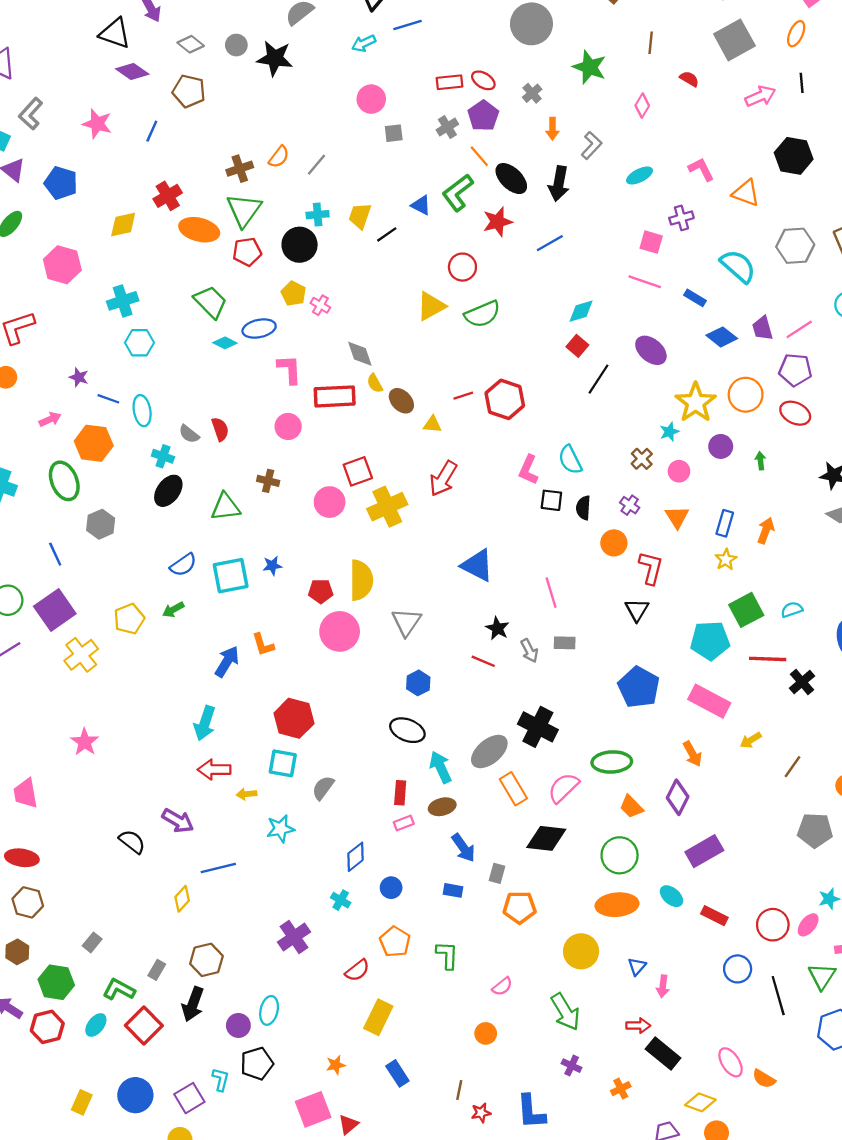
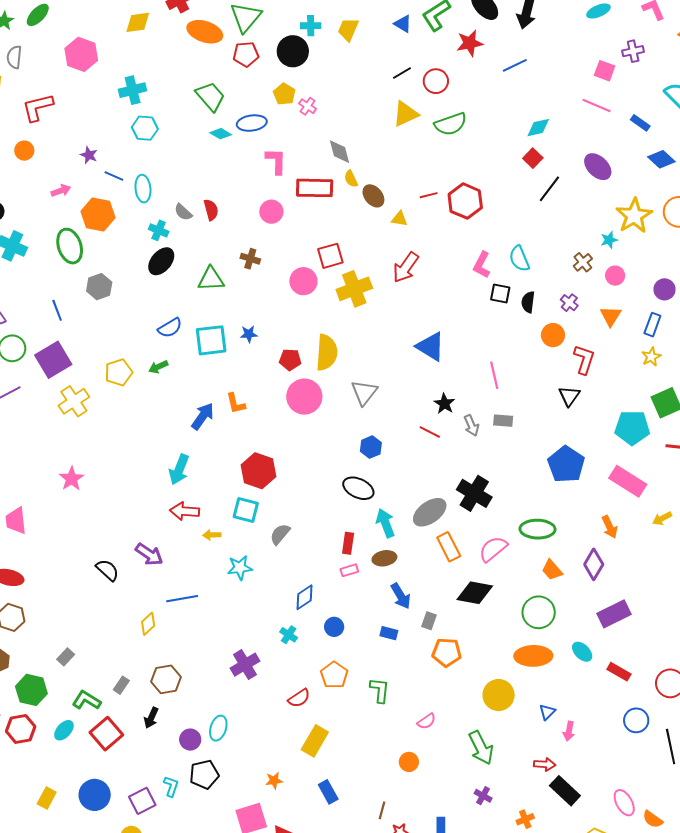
black line: (387, 234) -> (402, 73), moved
purple circle: (721, 446) -> (664, 289), moved
black arrow: (193, 1004) -> (151, 718), size x0.7

